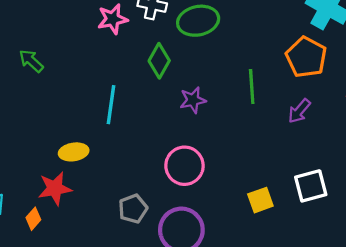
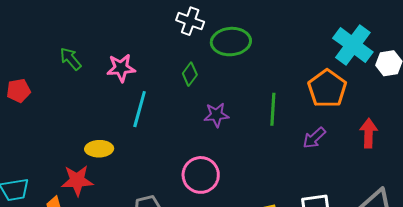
pink star: (113, 19) -> (121, 68), moved
green diamond: (159, 61) -> (190, 74), size x0.7

